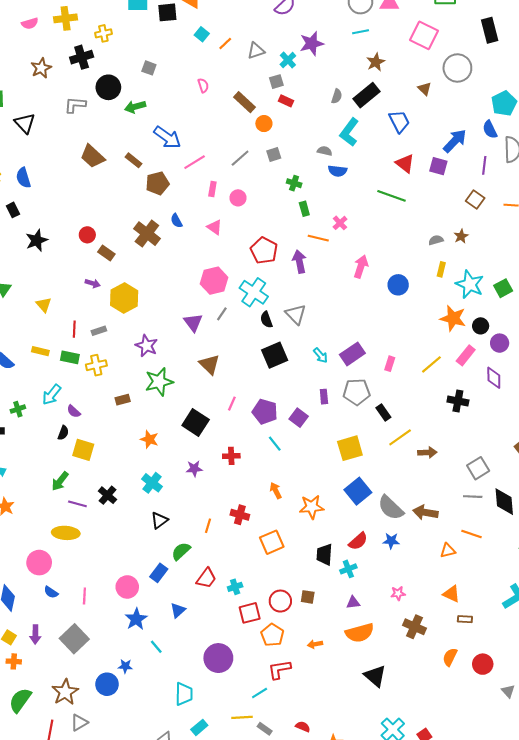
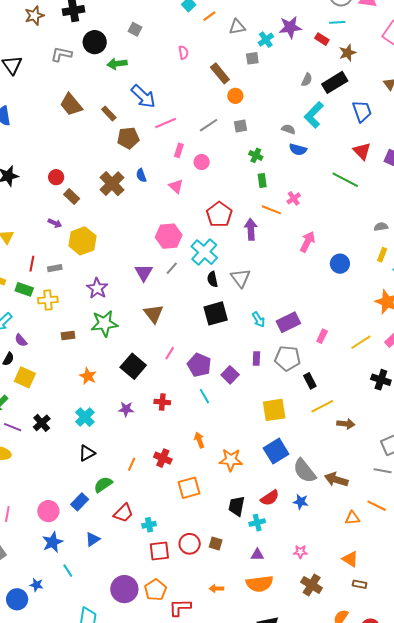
red rectangle: (286, 101) -> (322, 39), moved
orange pentagon: (272, 635) -> (155, 590), moved

